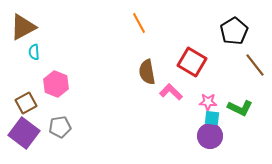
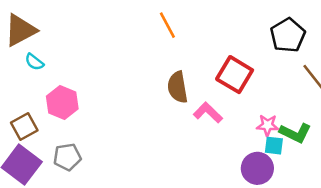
cyan semicircle: (34, 52) -> (34, 62), turned -49
pink star: (208, 102) -> (268, 125), moved
cyan square: (212, 118) -> (274, 146), moved

